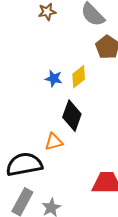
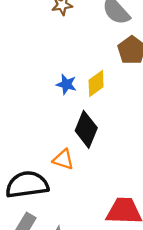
orange triangle: (54, 142) -> (63, 159), turned 30

